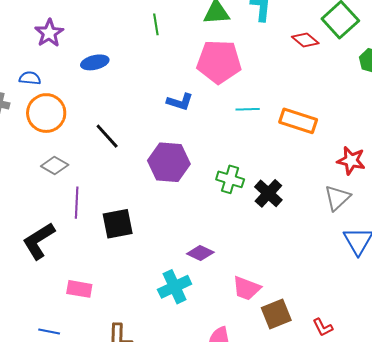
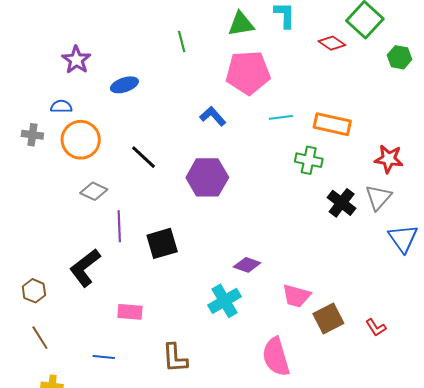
blue L-shape: (180, 102) -> (213, 116), turned -144
green cross: (230, 179) -> (309, 160), moved
black cross: (268, 193) -> (342, 203), moved

